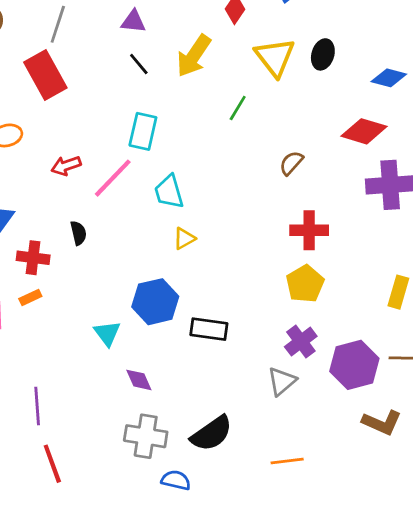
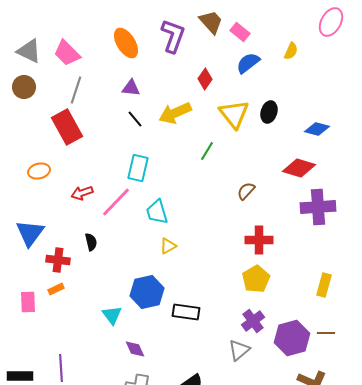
yellow arrow: (194, 56) -> (175, 113), turned 32

